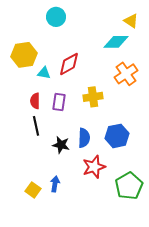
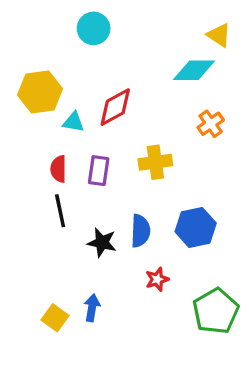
orange cross: (126, 74) -> (211, 124), size x0.7
red star: (94, 167) -> (157, 279), size x0.6

